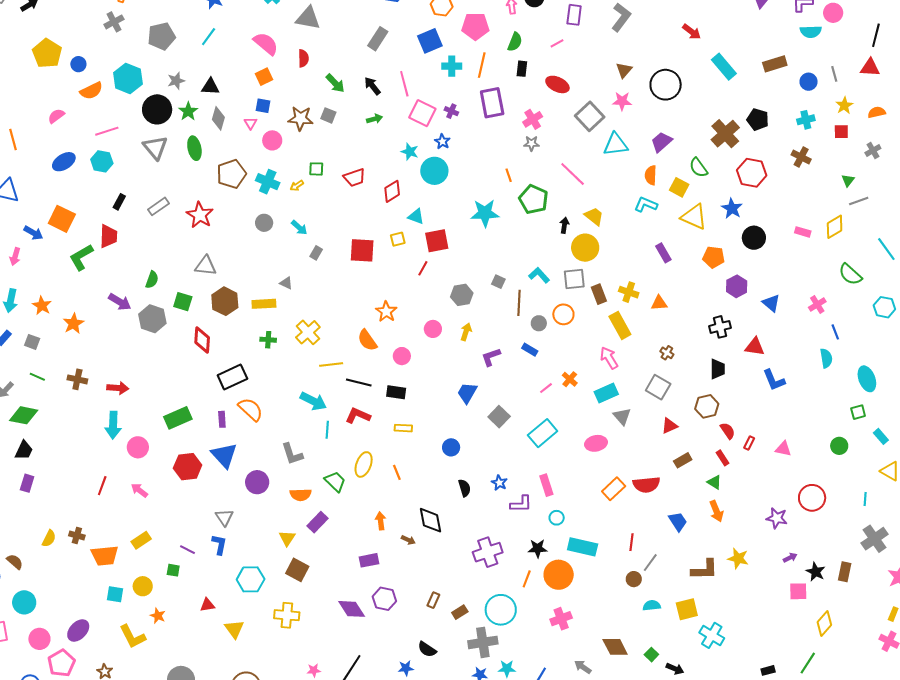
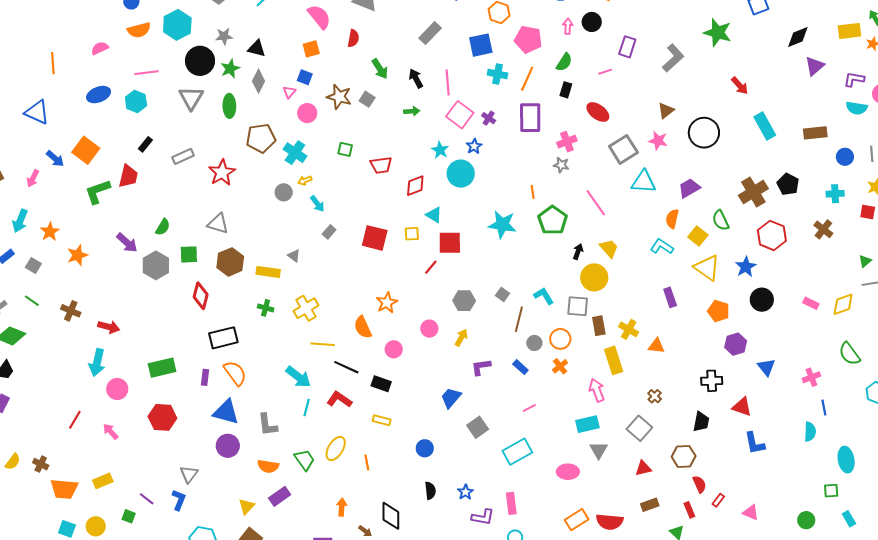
yellow arrow: (297, 186) -> (305, 180), moved
green square: (183, 302) -> (189, 254), turned -30
orange cross: (570, 379) -> (560, 366), moved
blue triangle: (224, 455) -> (226, 412), moved, turned -44

